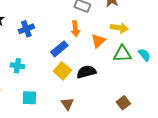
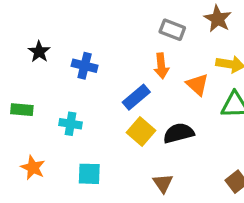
blue cross: (26, 29) -> (85, 66), turned 35
orange triangle: (98, 41) -> (197, 85), turned -35
brown triangle: (67, 104) -> (163, 183), moved

